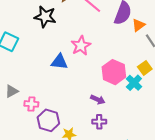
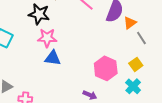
pink star: (81, 46) -> (47, 38), moved, turned 30
cyan cross: (134, 83) -> (133, 86), moved

